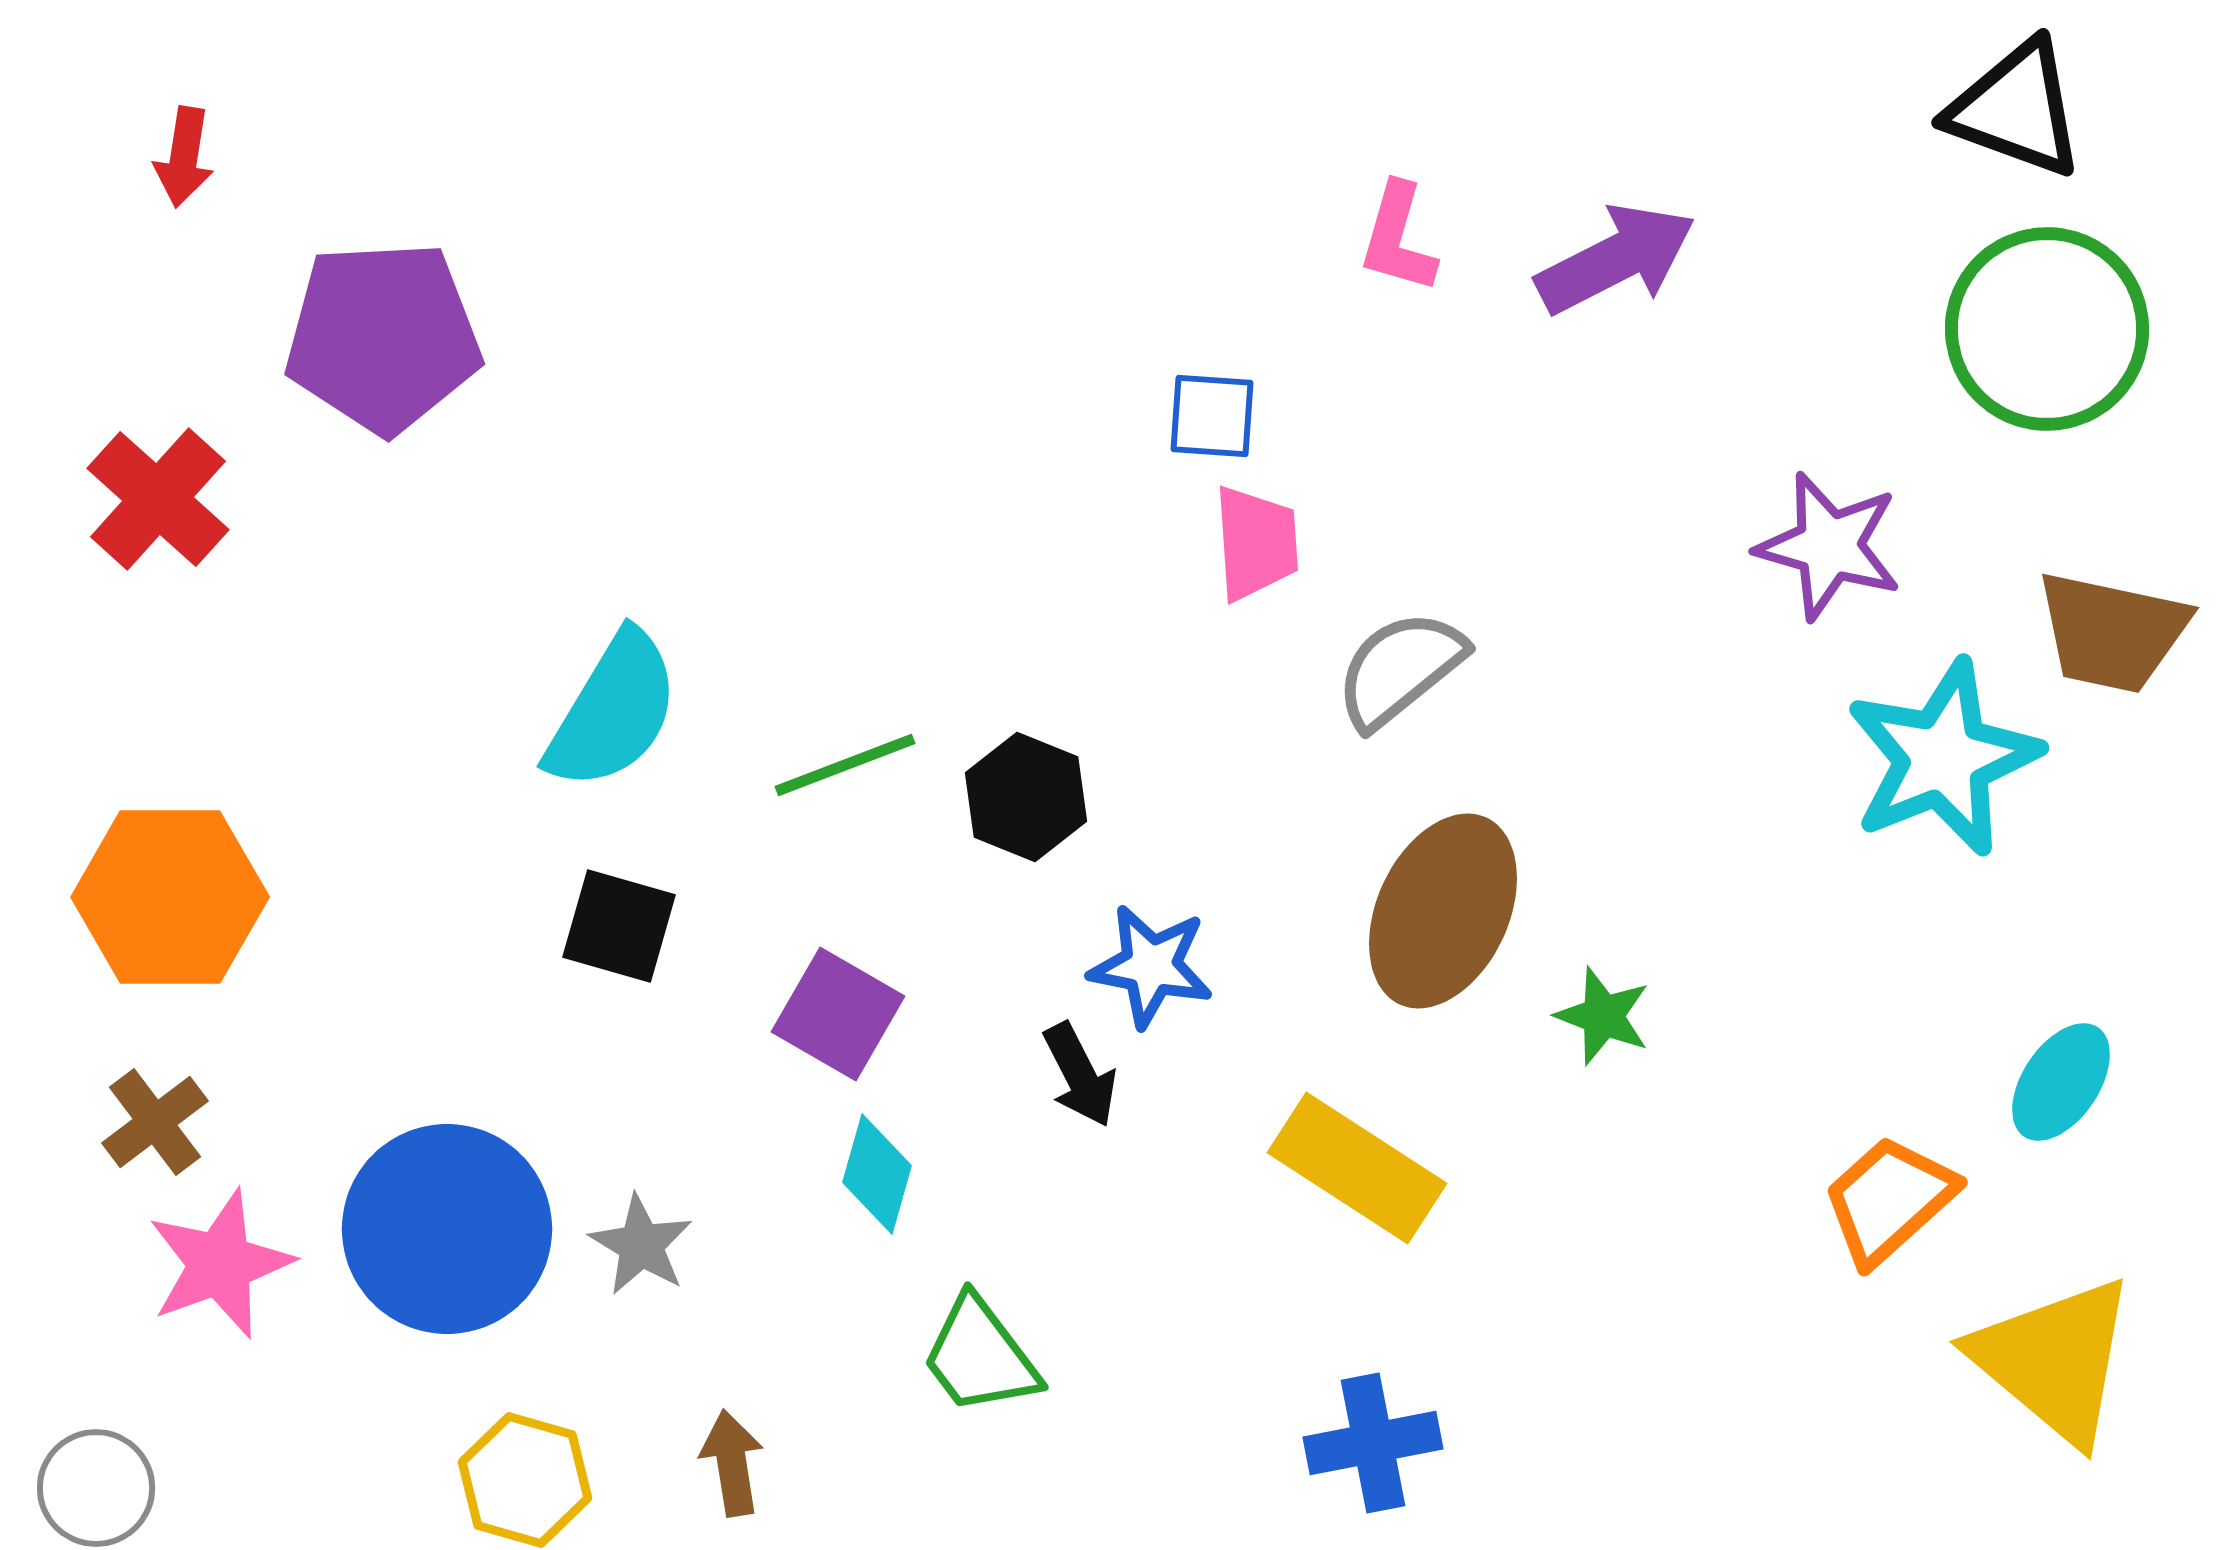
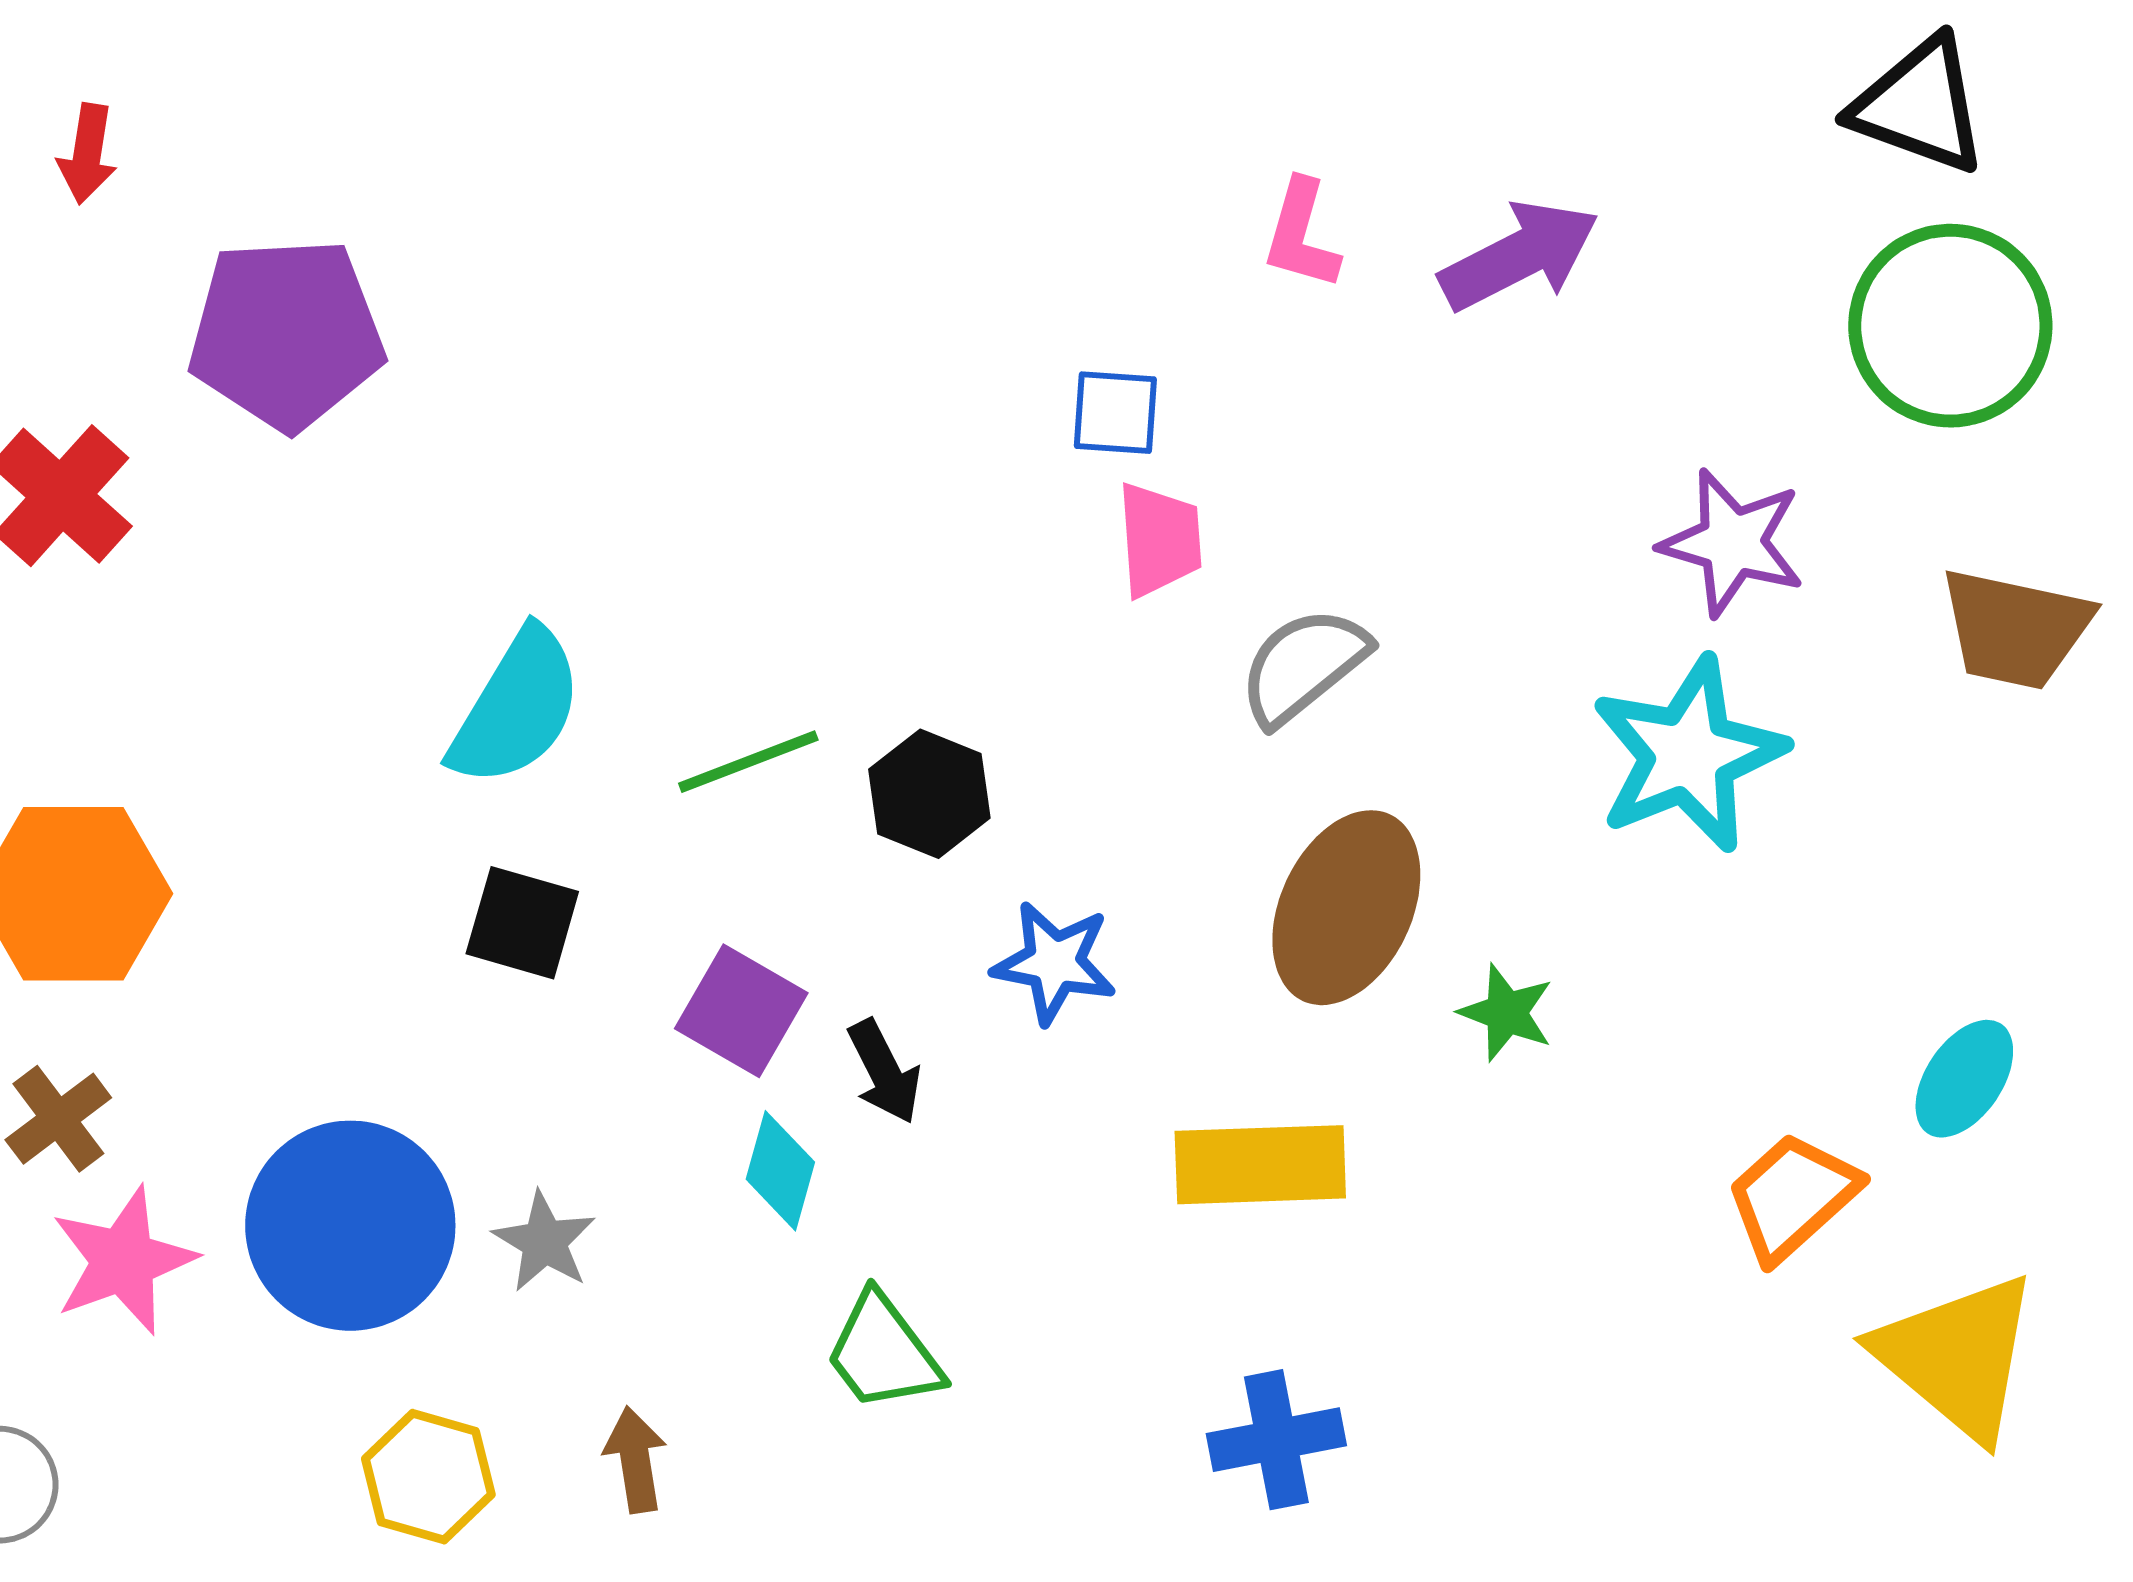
cyan star: (1943, 758) -> (1688, 755), moved
black arrow: (1080, 1075) -> (884, 1072), moved
yellow rectangle: (1357, 1168) -> (1260, 1165), turned -35

